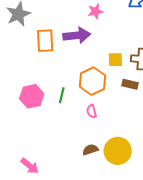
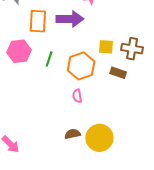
green line: (62, 95) -> (49, 59), moved
pink hexagon: (32, 96) -> (19, 51), moved

